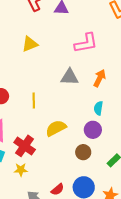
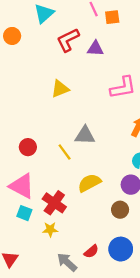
gray triangle: (70, 77) -> (85, 135), moved
yellow line: (34, 101) -> (65, 152), turned -35

